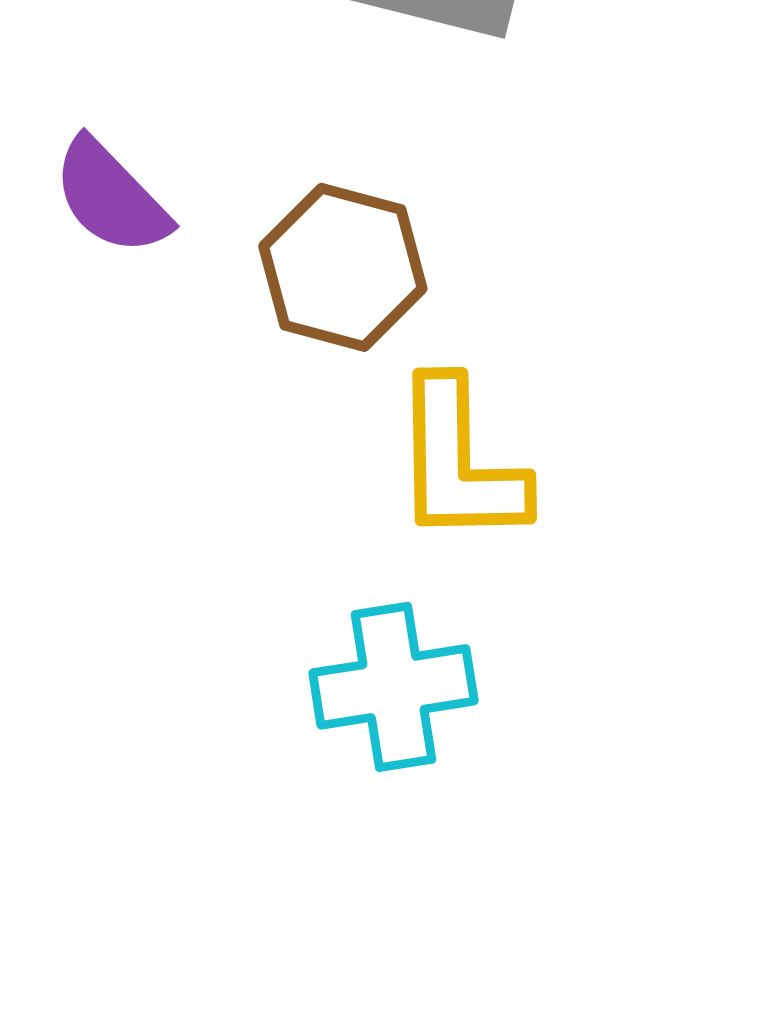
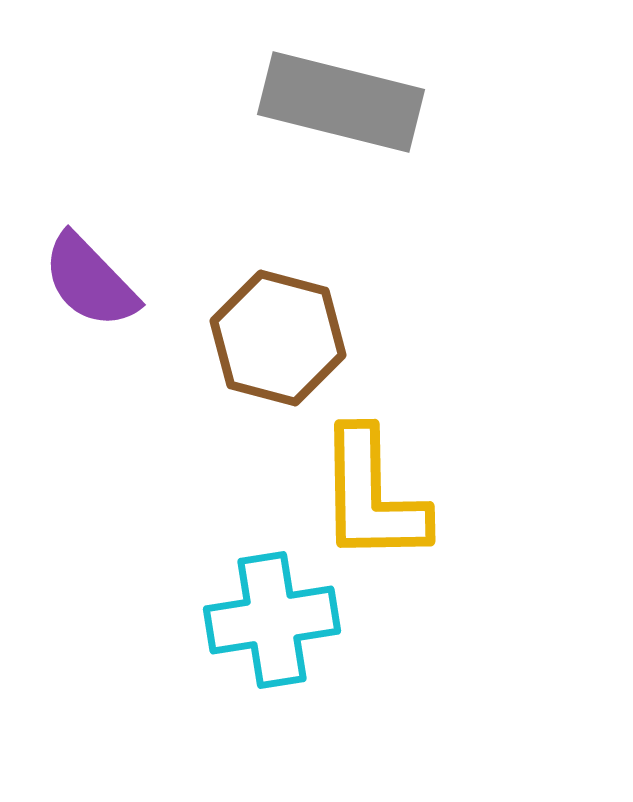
cyan cross: (393, 687) -> (272, 620), moved

